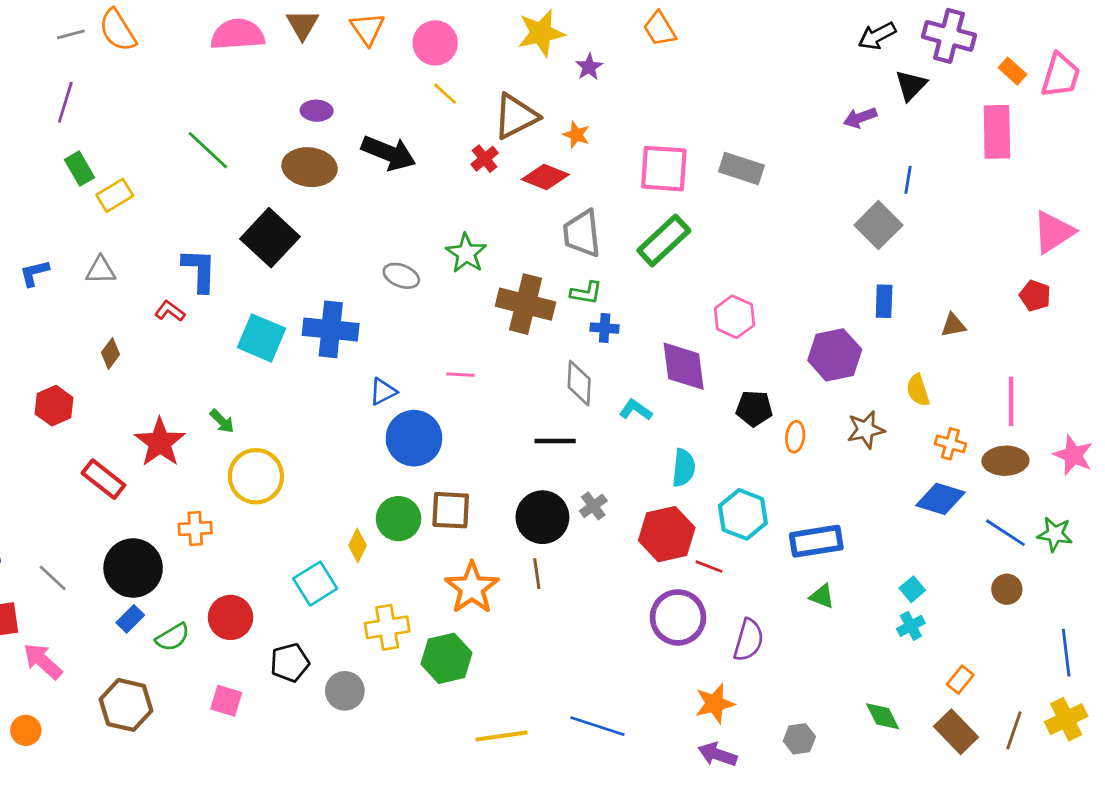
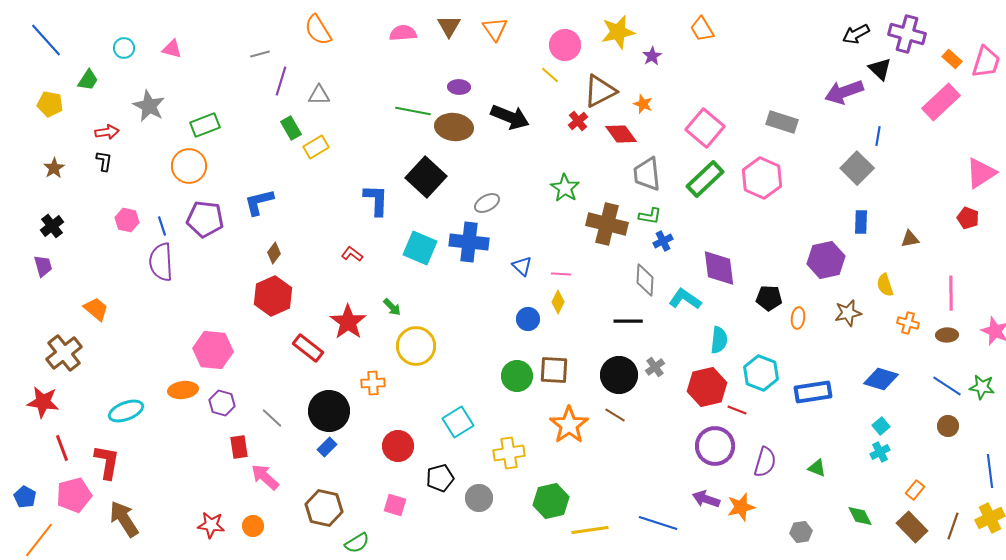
gray line: (71, 34) -> (260, 54), moved
pink semicircle: (238, 34) -> (403, 33), size x0.7
pink circle: (435, 43) -> (565, 45), moved
black triangle: (911, 85) -> (880, 69), turned -30
purple arrow: (860, 118) -> (844, 92), size x1.6
pink rectangle: (997, 132) -> (941, 102), turned 48
green line: (208, 150) -> (413, 111), moved, turned -32
pink square: (664, 169) -> (705, 128), turned 36
gray rectangle: (741, 169) -> (782, 122), moved
red diamond: (545, 177) -> (621, 134), turned 32
gray triangle: (101, 270) -> (319, 95), moved
blue L-shape: (34, 273) -> (259, 202), size x1.4
gray ellipse: (401, 276) -> (487, 203), moved, turned -50
red L-shape: (170, 311) -> (352, 254), moved
pink hexagon: (734, 317) -> (762, 178), moved, size x1.4
blue cross: (605, 328) -> (663, 241), turned -30
brown diamond: (110, 353) -> (274, 253), moved
blue triangle: (383, 392) -> (522, 266), moved, turned -50
red hexagon: (54, 406) -> (273, 296), size x1.4
cyan L-shape: (636, 410) -> (685, 299), size x1.4
blue circle: (414, 438) -> (528, 319), size x0.6
brown ellipse: (1005, 461) -> (947, 335), size x0.7
blue diamond: (941, 499) -> (881, 379), moved
yellow diamond: (358, 545) -> (558, 302), moved
brown line: (537, 574) -> (615, 415), turned -50
green triangle: (822, 596) -> (817, 468), moved
green semicircle: (173, 637) -> (357, 543), moved
green hexagon: (446, 658) -> (551, 501), moved
purple arrow: (717, 754) -> (706, 499), moved

